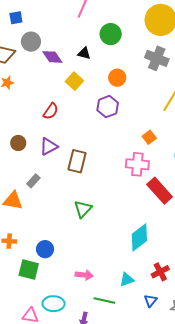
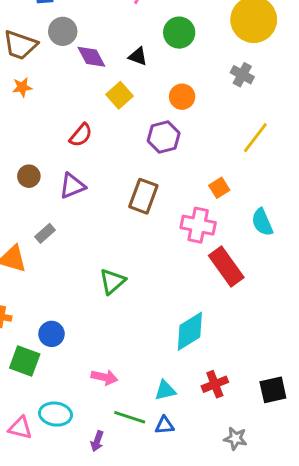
gray cross: (157, 58) -> (242, 75), size x0.7
brown rectangle: (77, 161) -> (143, 196), moved
blue triangle: (151, 301) -> (164, 425), moved, turned 40

